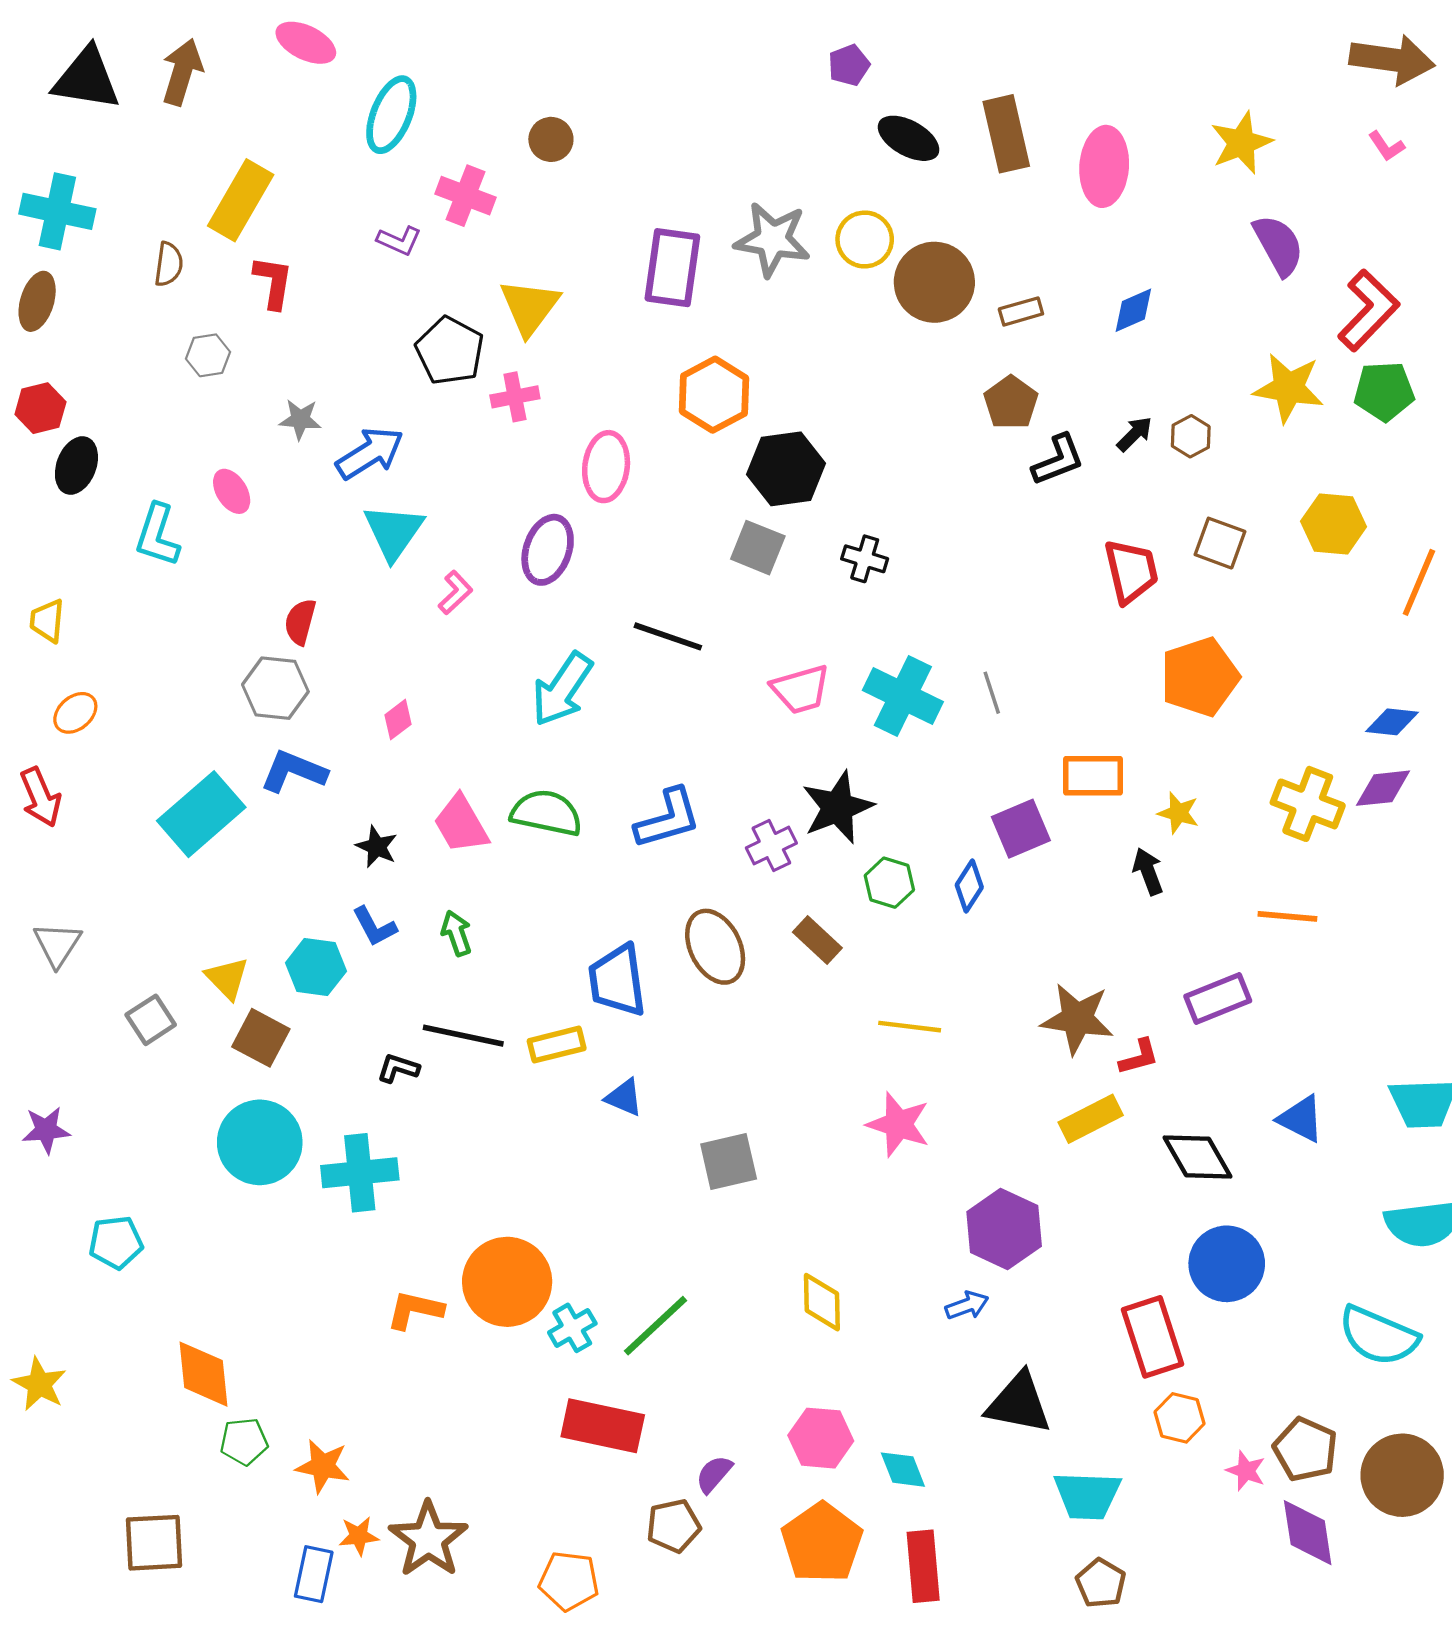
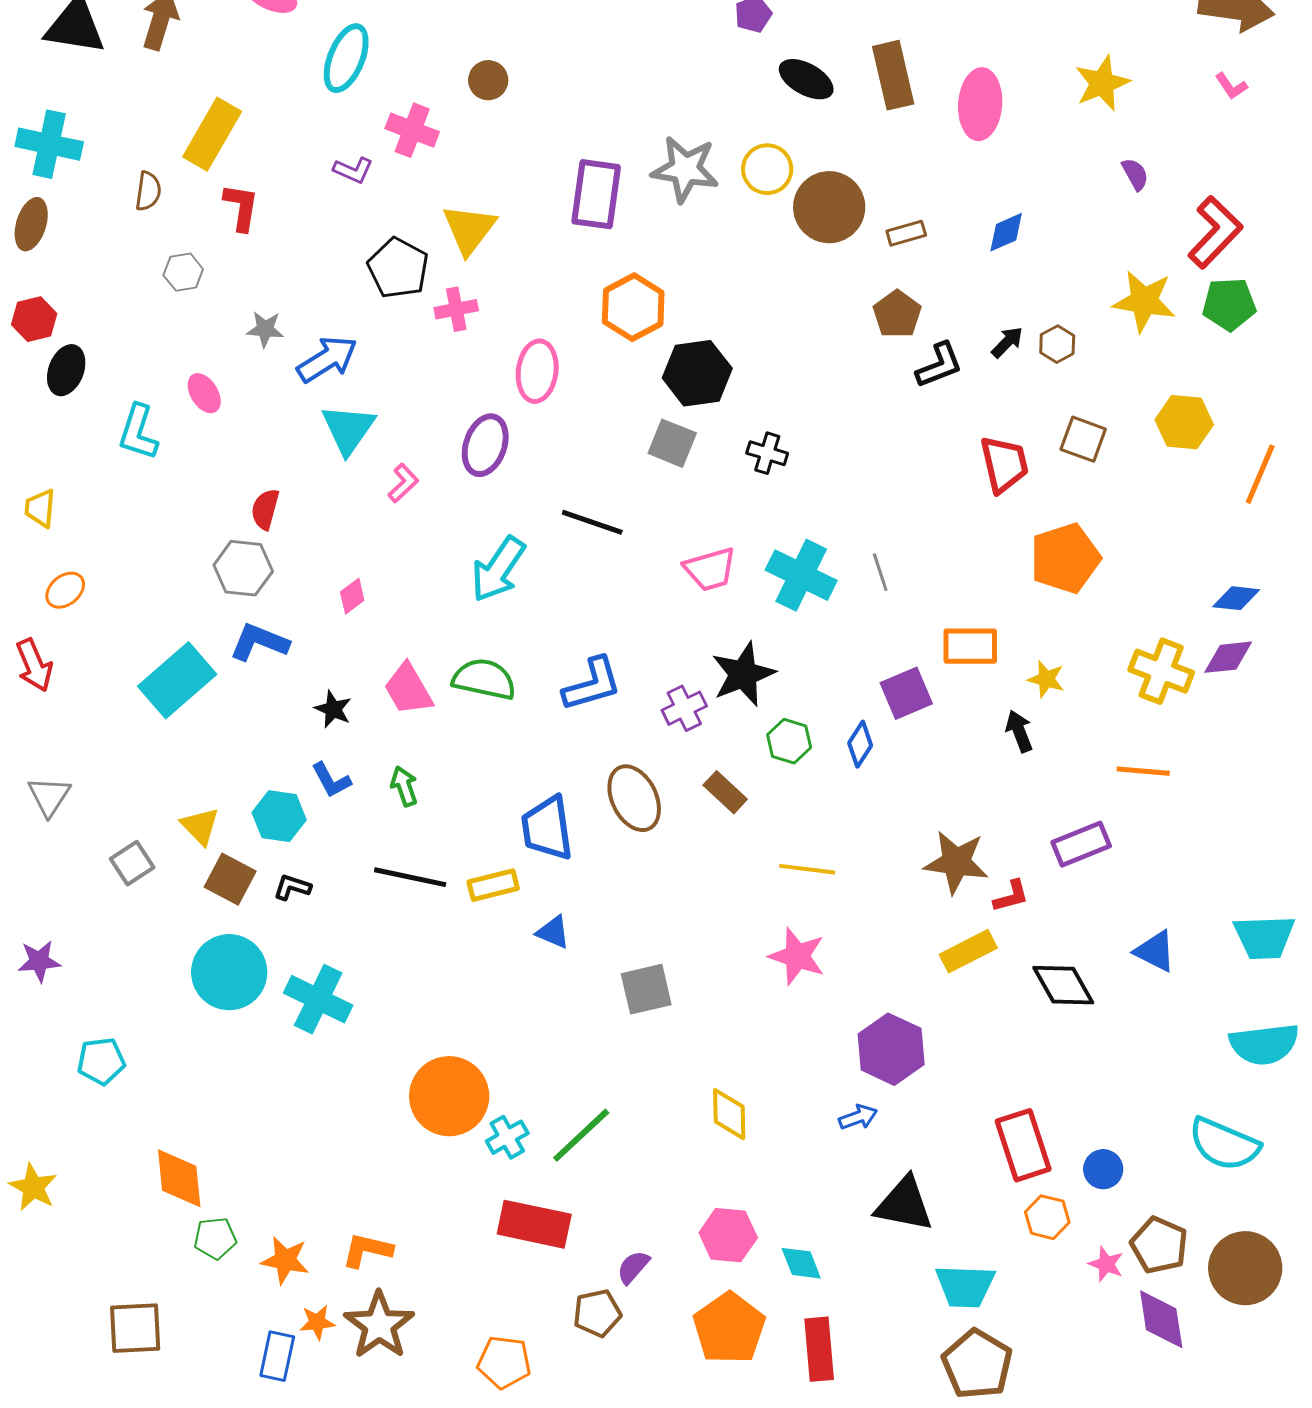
purple semicircle: (1278, 245) -> (1135, 174), size x0.6
black L-shape: (398, 1068) -> (292, 887), moved
cyan cross: (360, 1173) -> (318, 999), turned 32
blue circle: (1227, 1264) -> (1103, 1169), moved, size x0.6
orange L-shape: (415, 1310) -> (367, 1250), moved
brown pentagon: (1101, 1583) -> (977, 1364), size x1.6

